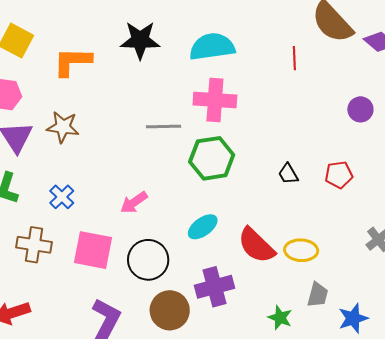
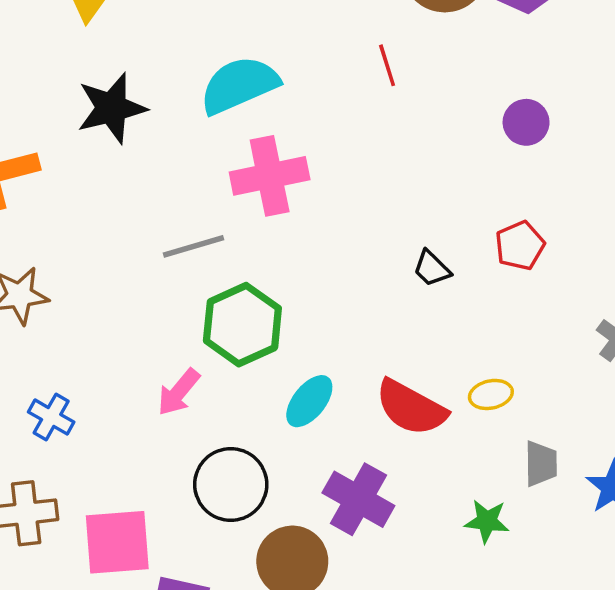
green hexagon: (212, 158) -> (242, 325), moved
pink square: (93, 250) -> (117, 542), moved
yellow ellipse: (301, 250) -> (491, 394), size x0.7
purple cross: (214, 287) -> (358, 499), turned -30

